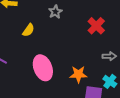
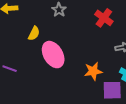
pink ellipse: (43, 68) -> (53, 55), moved

